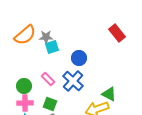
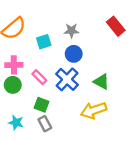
gray star: (46, 37) -> (71, 31), moved
green triangle: (109, 94) -> (101, 82), moved
pink cross: (25, 103) -> (14, 65), moved

